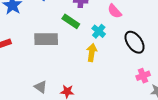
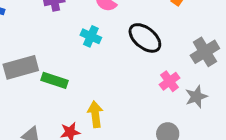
green rectangle: (71, 21) -> (55, 80), moved
yellow arrow: (92, 52) -> (95, 114), moved

